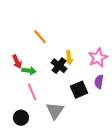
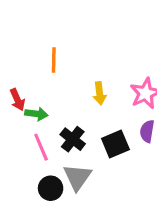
orange line: (40, 37) -> (54, 60), turned 42
black cross: (59, 66) -> (73, 139), moved
black circle: (21, 118) -> (51, 188), moved

